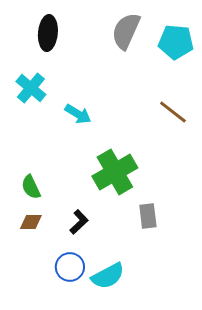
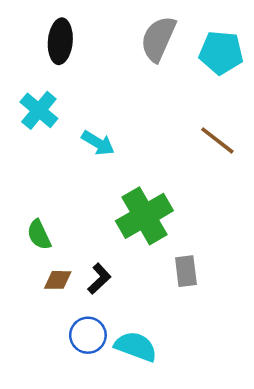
brown diamond: (31, 222) -> (58, 280), moved
cyan semicircle: (108, 276) -> (136, 347), turned -132

